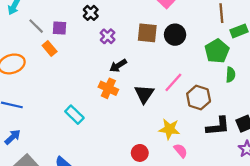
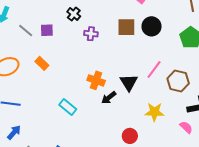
purple cross: (108, 36) -> (91, 34), turned -32
orange rectangle: (50, 48) -> (42, 63), moved
black arrow: (118, 66) -> (109, 98), moved
pink semicircle: (181, 151) -> (186, 127), moved

